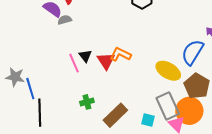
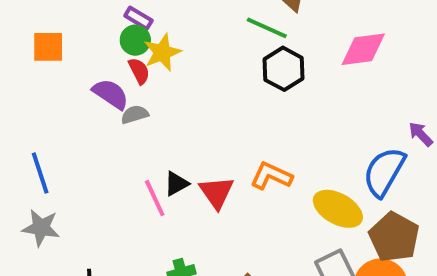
orange L-shape: (120, 54) -> (271, 176), moved
black triangle: (85, 56) -> (176, 184), turned 40
blue line: (30, 89) -> (40, 173), moved

